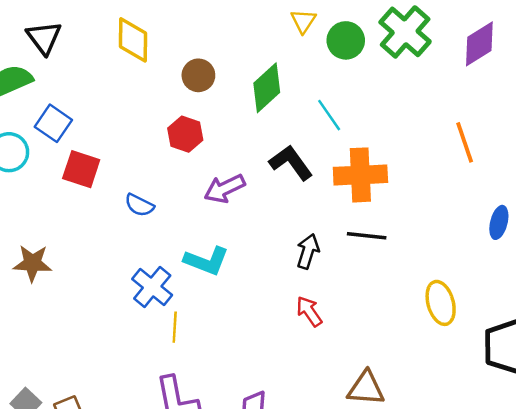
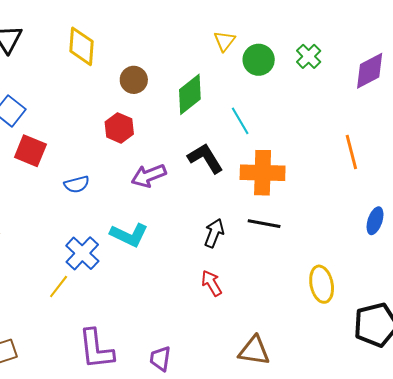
green cross: (405, 32) -> (309, 56), size x0.6
blue semicircle: (139, 205) -> (77, 184), turned -45
yellow line: (175, 327) -> (59, 286), moved, turned 30

